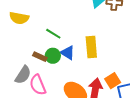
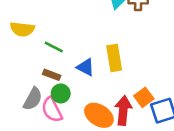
green line: (53, 34) -> (54, 47), moved
green circle: (53, 56) -> (61, 93), moved

